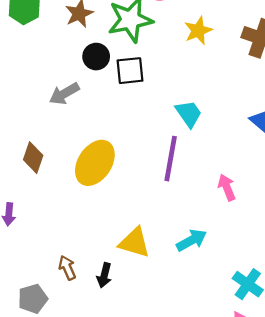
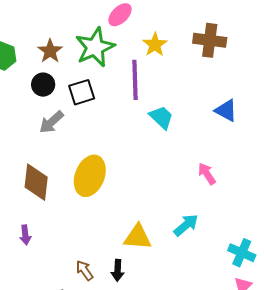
black circle: (96, 57) -> (43, 85), moved
black square: (130, 71) -> (82, 92), moved
brown diamond: (33, 158) -> (36, 182), size x1.4
purple line: (171, 159) -> (135, 80), moved

